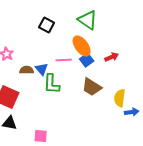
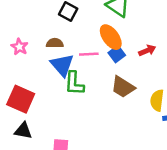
blue triangle: (42, 69) -> (62, 65), size x1.5
brown semicircle: (27, 70) -> (55, 43), moved

